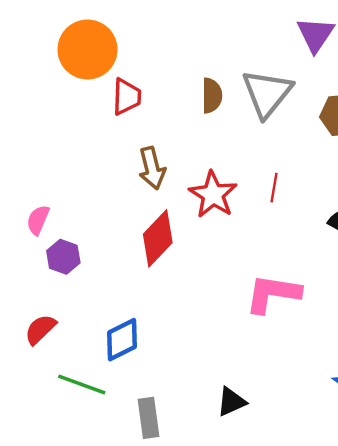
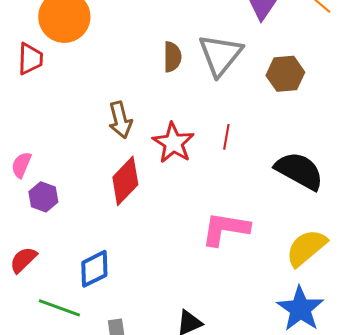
red trapezoid: (127, 97) -> (30, 59), moved

